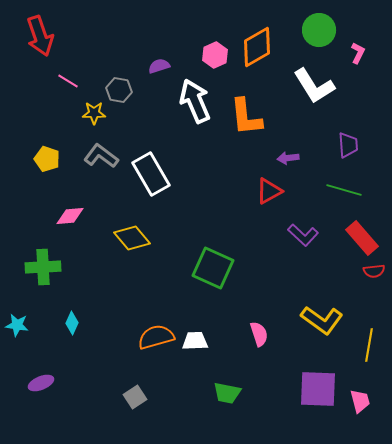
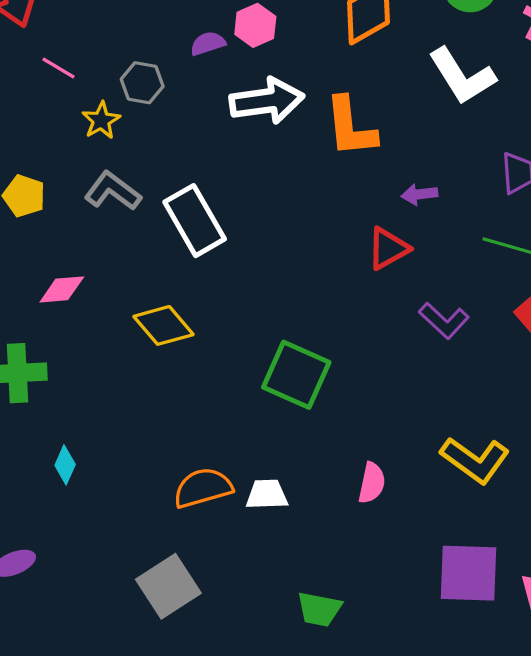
pink hexagon: (215, 55) -> (255, 25), moved
white arrow: (195, 101) -> (267, 101), turned 105
yellow star: (94, 113) -> (101, 120), turned -30
pink semicircle: (259, 334) -> (372, 483), turned 30
green trapezoid: (227, 393) -> (319, 609), moved
gray square: (135, 397) -> (168, 586), size x1.6

